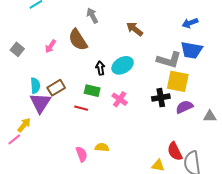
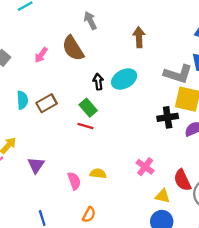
brown arrow: (135, 29) -> (139, 37), turned 48
green rectangle: (92, 91) -> (88, 108), turned 35
pink cross: (120, 99) -> (145, 167), moved
purple triangle: (40, 103) -> (36, 165), moved, size x0.7
red line: (81, 108) -> (85, 126), moved

